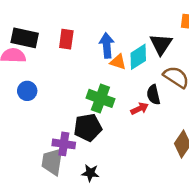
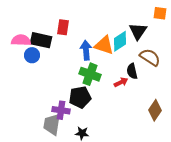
black rectangle: (25, 38) -> (41, 40), moved
blue arrow: (107, 45) -> (86, 50), moved
orange triangle: (118, 62) -> (104, 45), size x1.5
blue circle: (27, 91) -> (32, 55), moved

